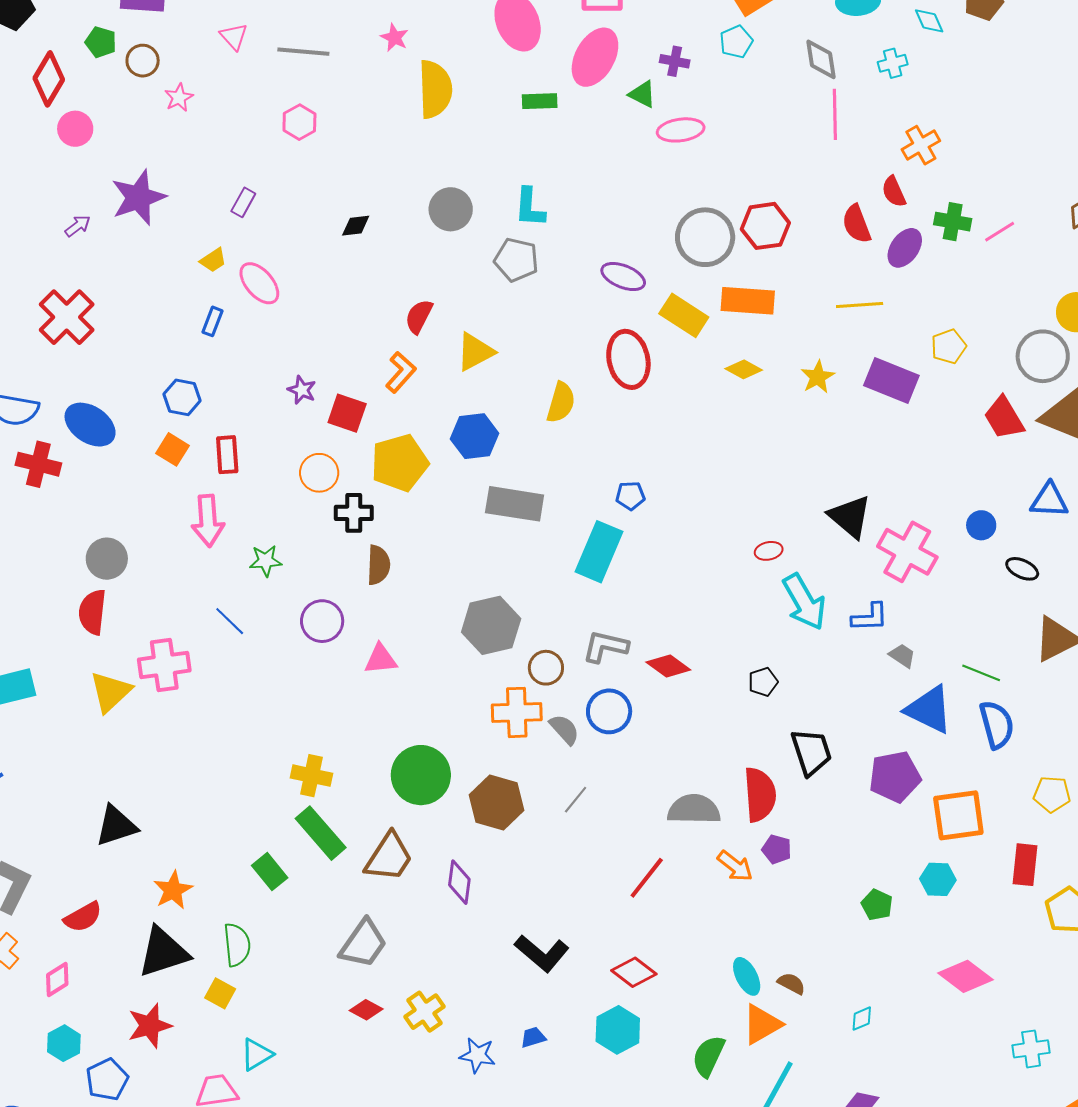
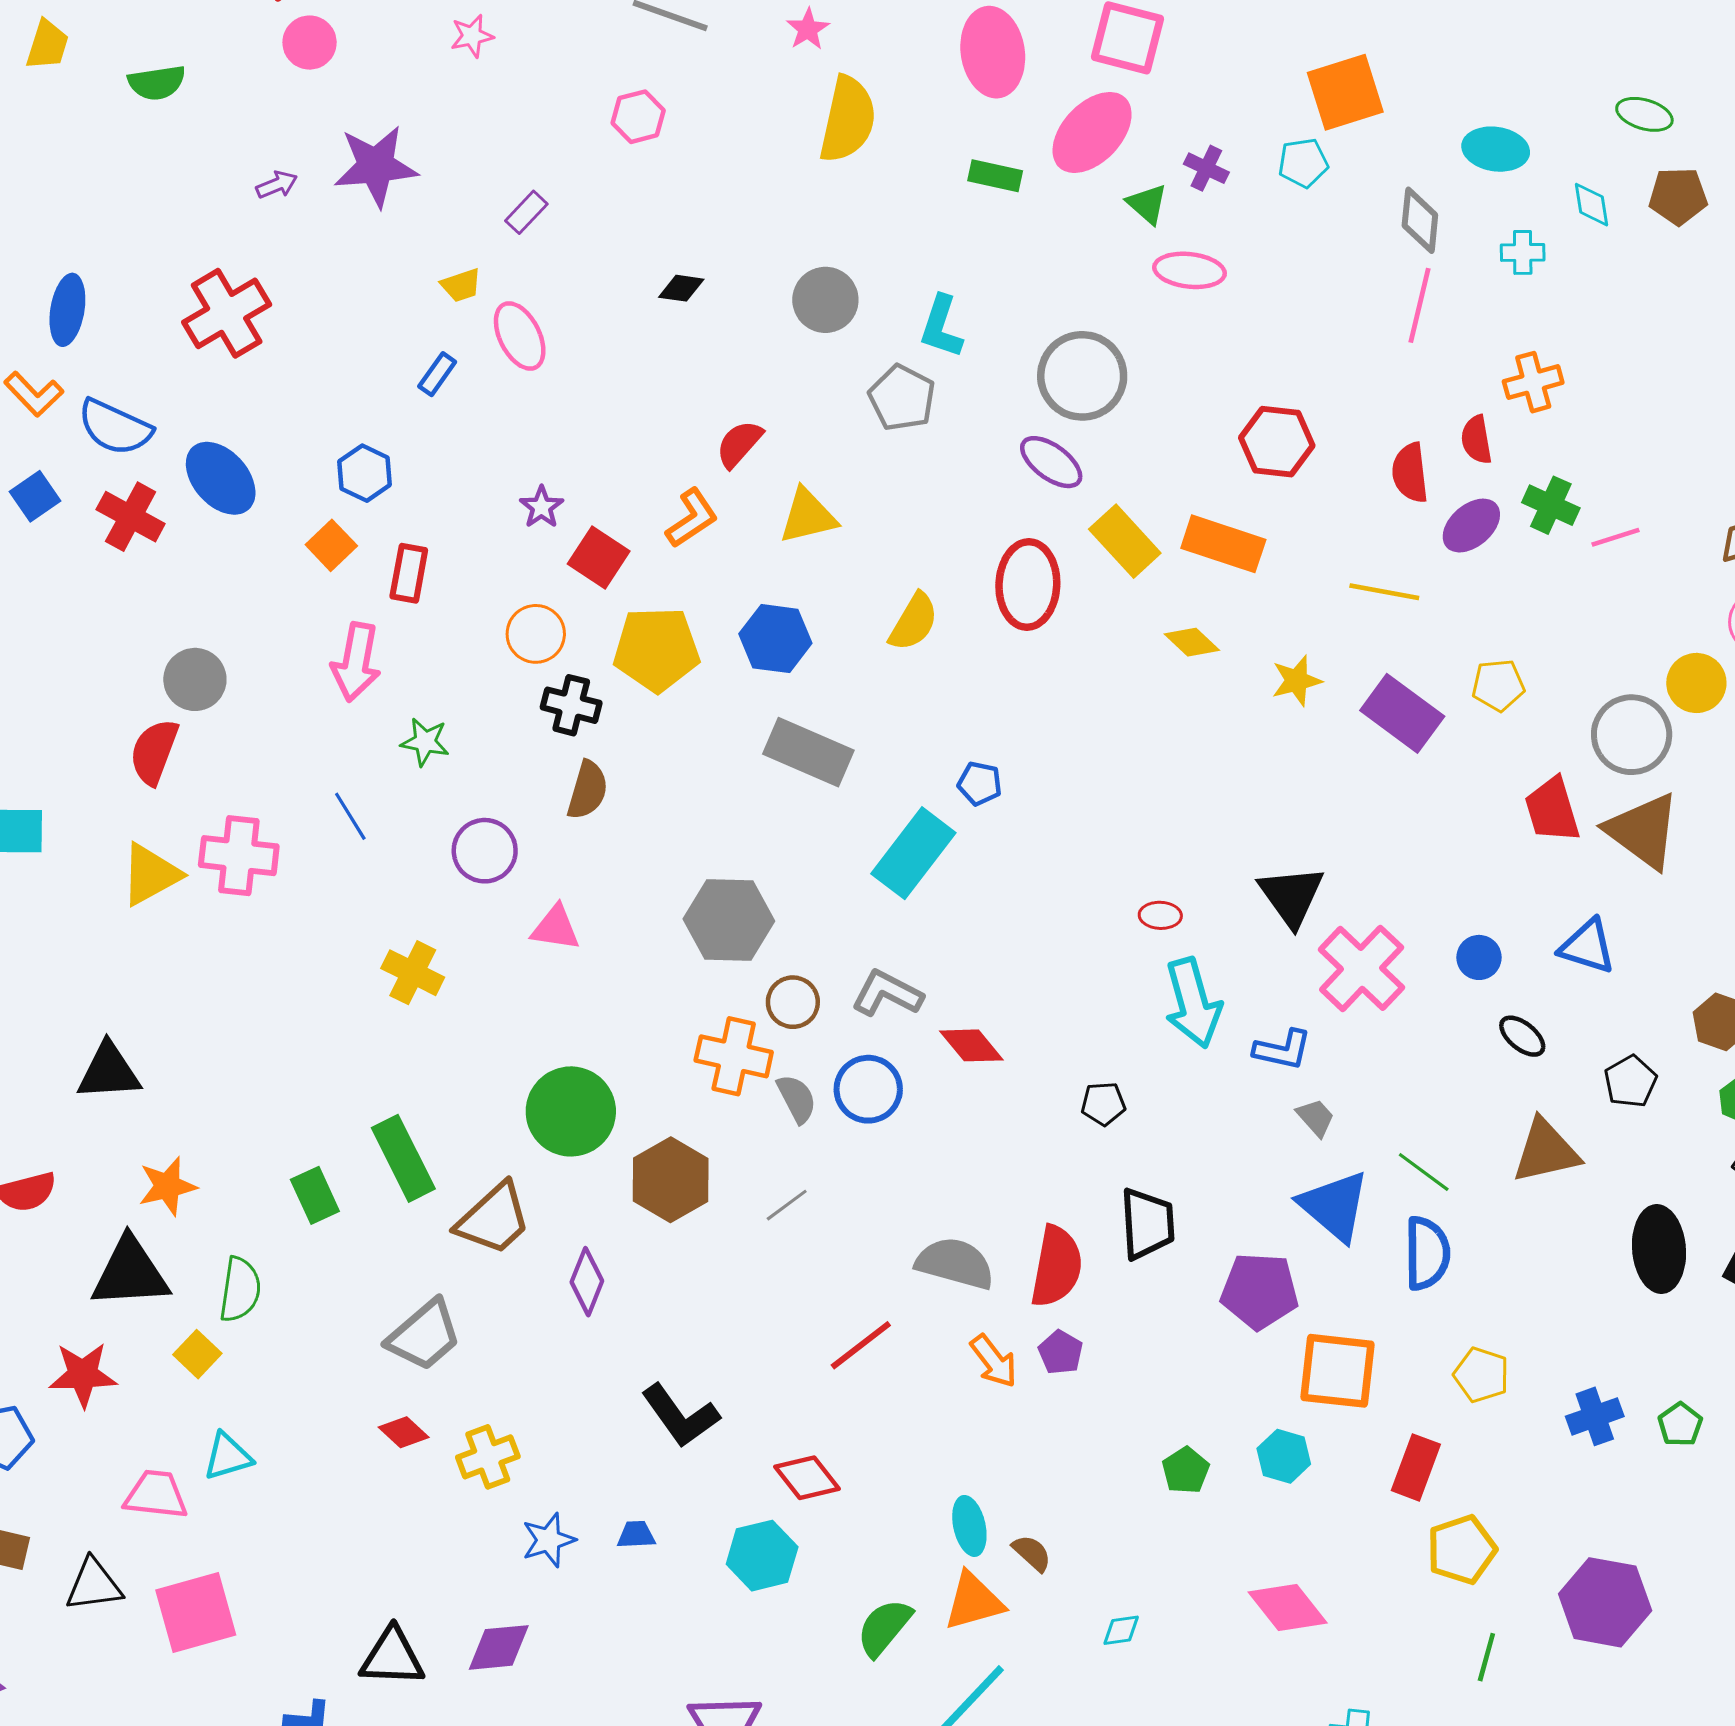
gray circle: (705, 237) -> (1082, 376), moved
yellow cross: (311, 776) -> (413, 973), moved
blue star: (477, 1055) -> (549, 1540), turned 30

